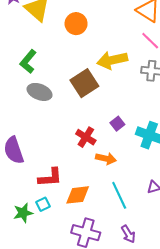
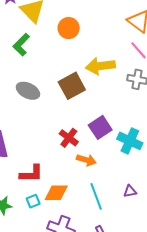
green L-shape: (28, 61) -> (21, 45), moved
purple square: (117, 124) -> (100, 127), size x1.6
cyan square: (43, 204) -> (33, 201), moved

